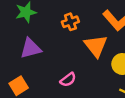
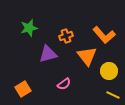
purple triangle: (31, 48) -> (48, 54), moved

